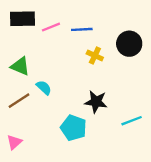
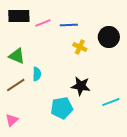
cyan semicircle: (44, 88) -> (37, 74), turned 48
cyan pentagon: (73, 128) -> (62, 108), turned -30

